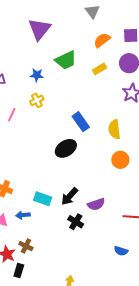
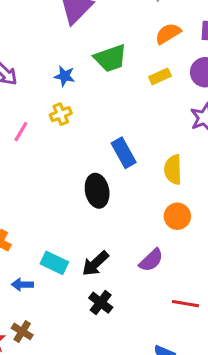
black ellipse: (66, 148) -> (97, 191), turned -75
purple semicircle: (96, 204) -> (151, 260), moved, turned -30

